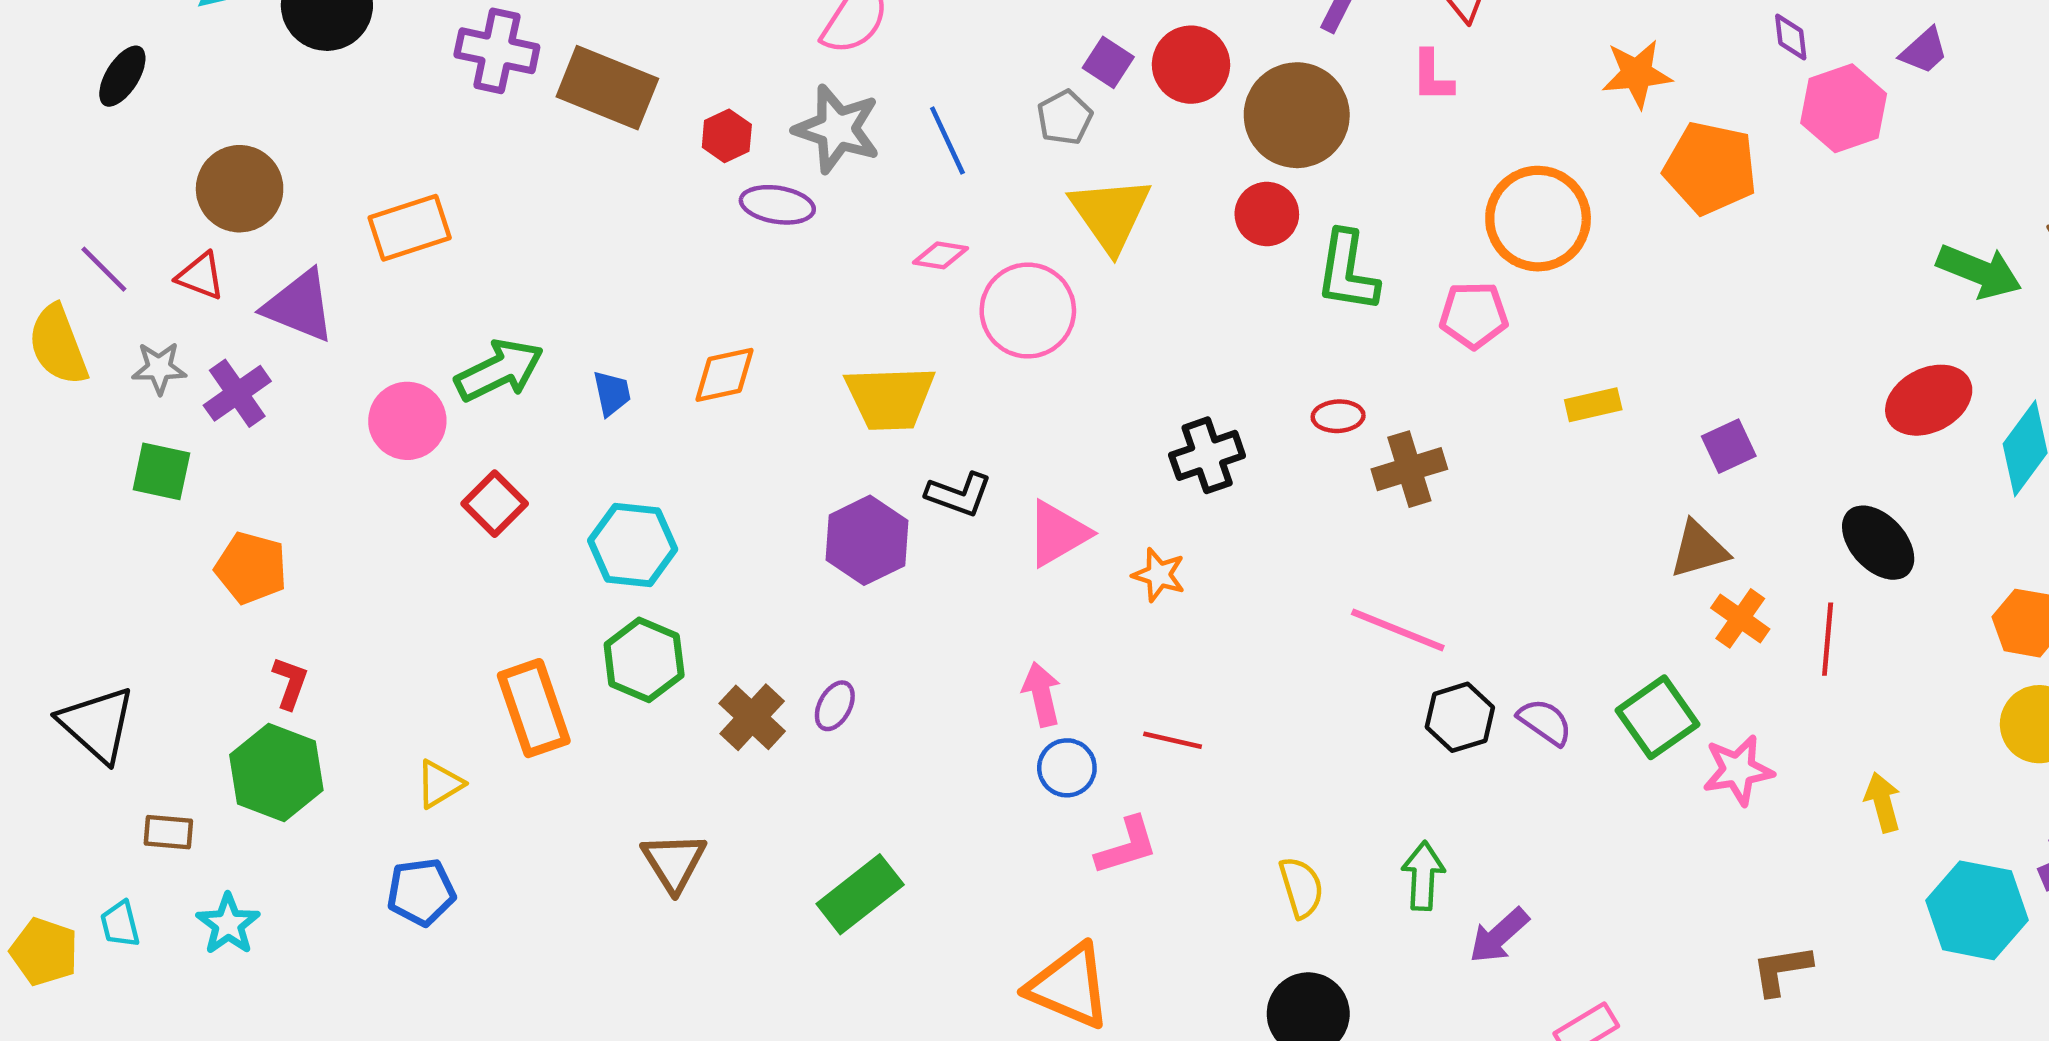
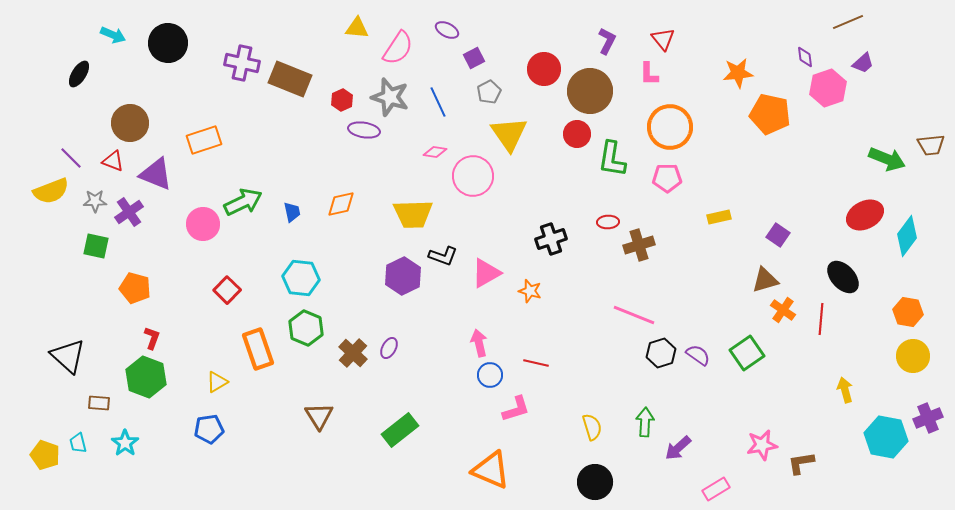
purple square: (1108, 62) -> (474, 58), moved, turned 30
orange circle: (1538, 219) -> (670, 127), moved
yellow semicircle: (58, 345) -> (51, 191), turned -90
purple square: (1729, 446) -> (778, 235), turned -30
red square: (495, 504) -> (227, 290), moved
pink star: (1738, 770) -> (762, 445), moved

